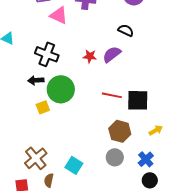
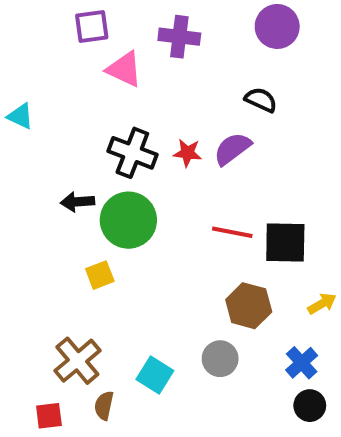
black cross: (47, 54) -> (132, 153), moved
yellow square: (43, 107) -> (100, 275), moved
gray circle: (115, 157) -> (220, 359), moved

